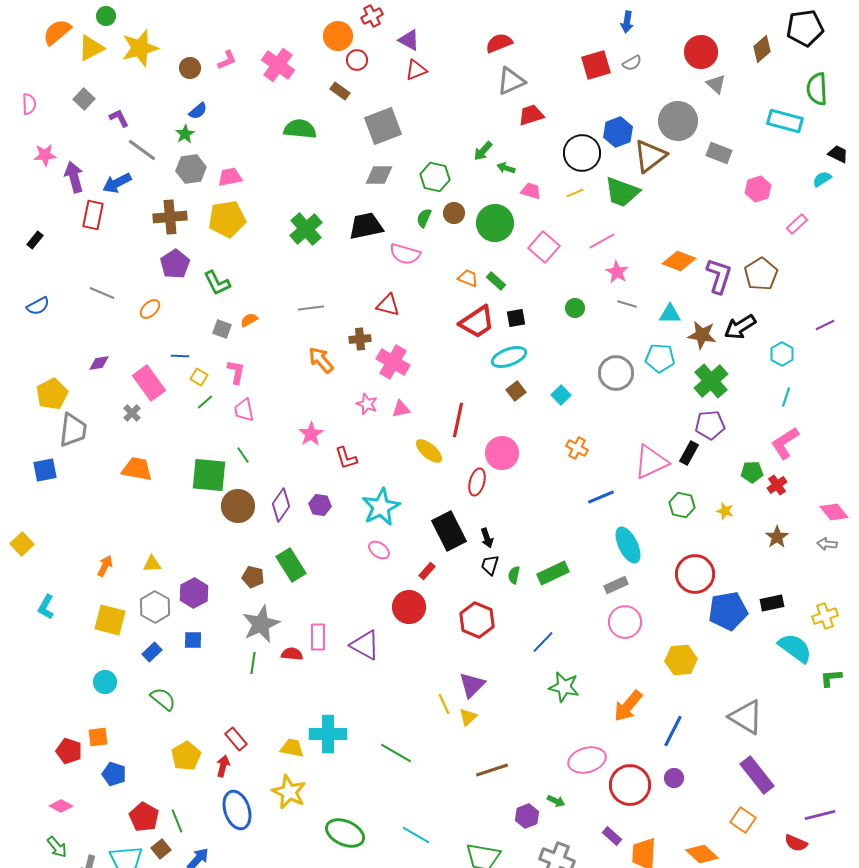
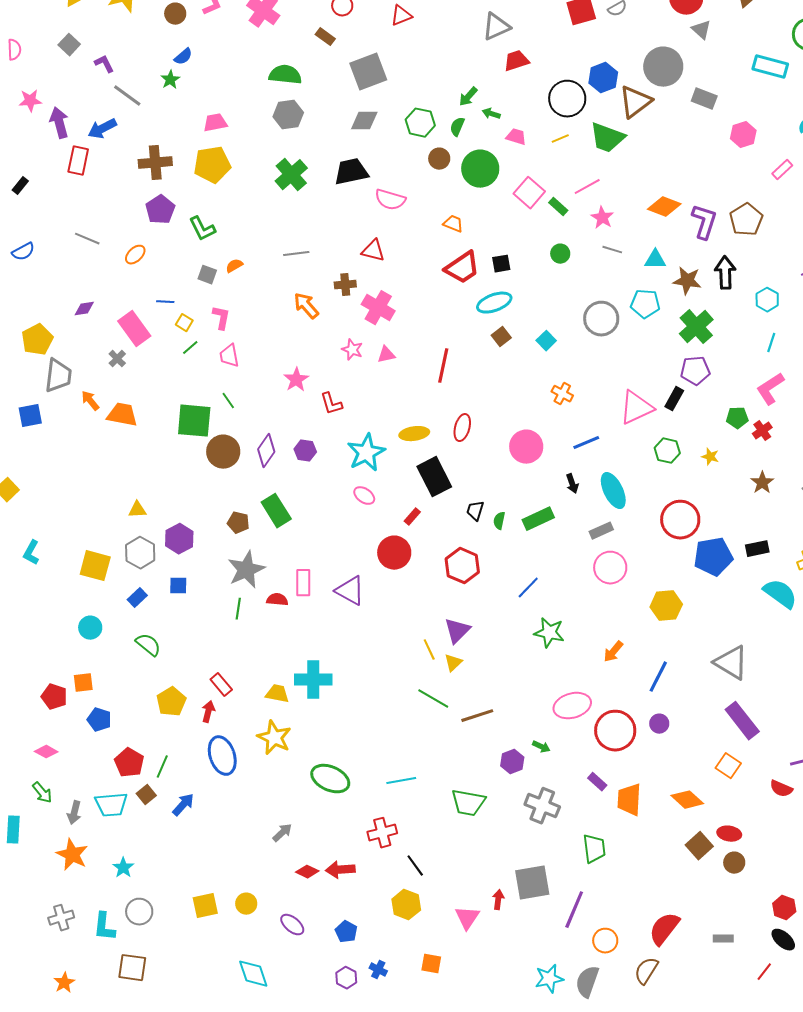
gray hexagon: (191, 169) -> (288, 115), moved
green semicircle: (424, 218) -> (457, 127), moved
green rectangle: (496, 281) -> (558, 207), moved
black arrow: (740, 327) -> (725, 273), turned 120
yellow ellipse: (429, 451) -> (414, 434), moved, turned -48
pink circle: (502, 453) -> (526, 447), moved
black arrow: (487, 538) -> (572, 484), moved
orange arrow: (105, 566) -> (90, 401), moved, turned -65
orange arrow: (628, 706) -> (613, 652), size x0.7
green line: (396, 753) -> (433, 699), moved
green line: (177, 821) -> (162, 767), turned 45
cyan line: (416, 835) -> (401, 781), turned -40

